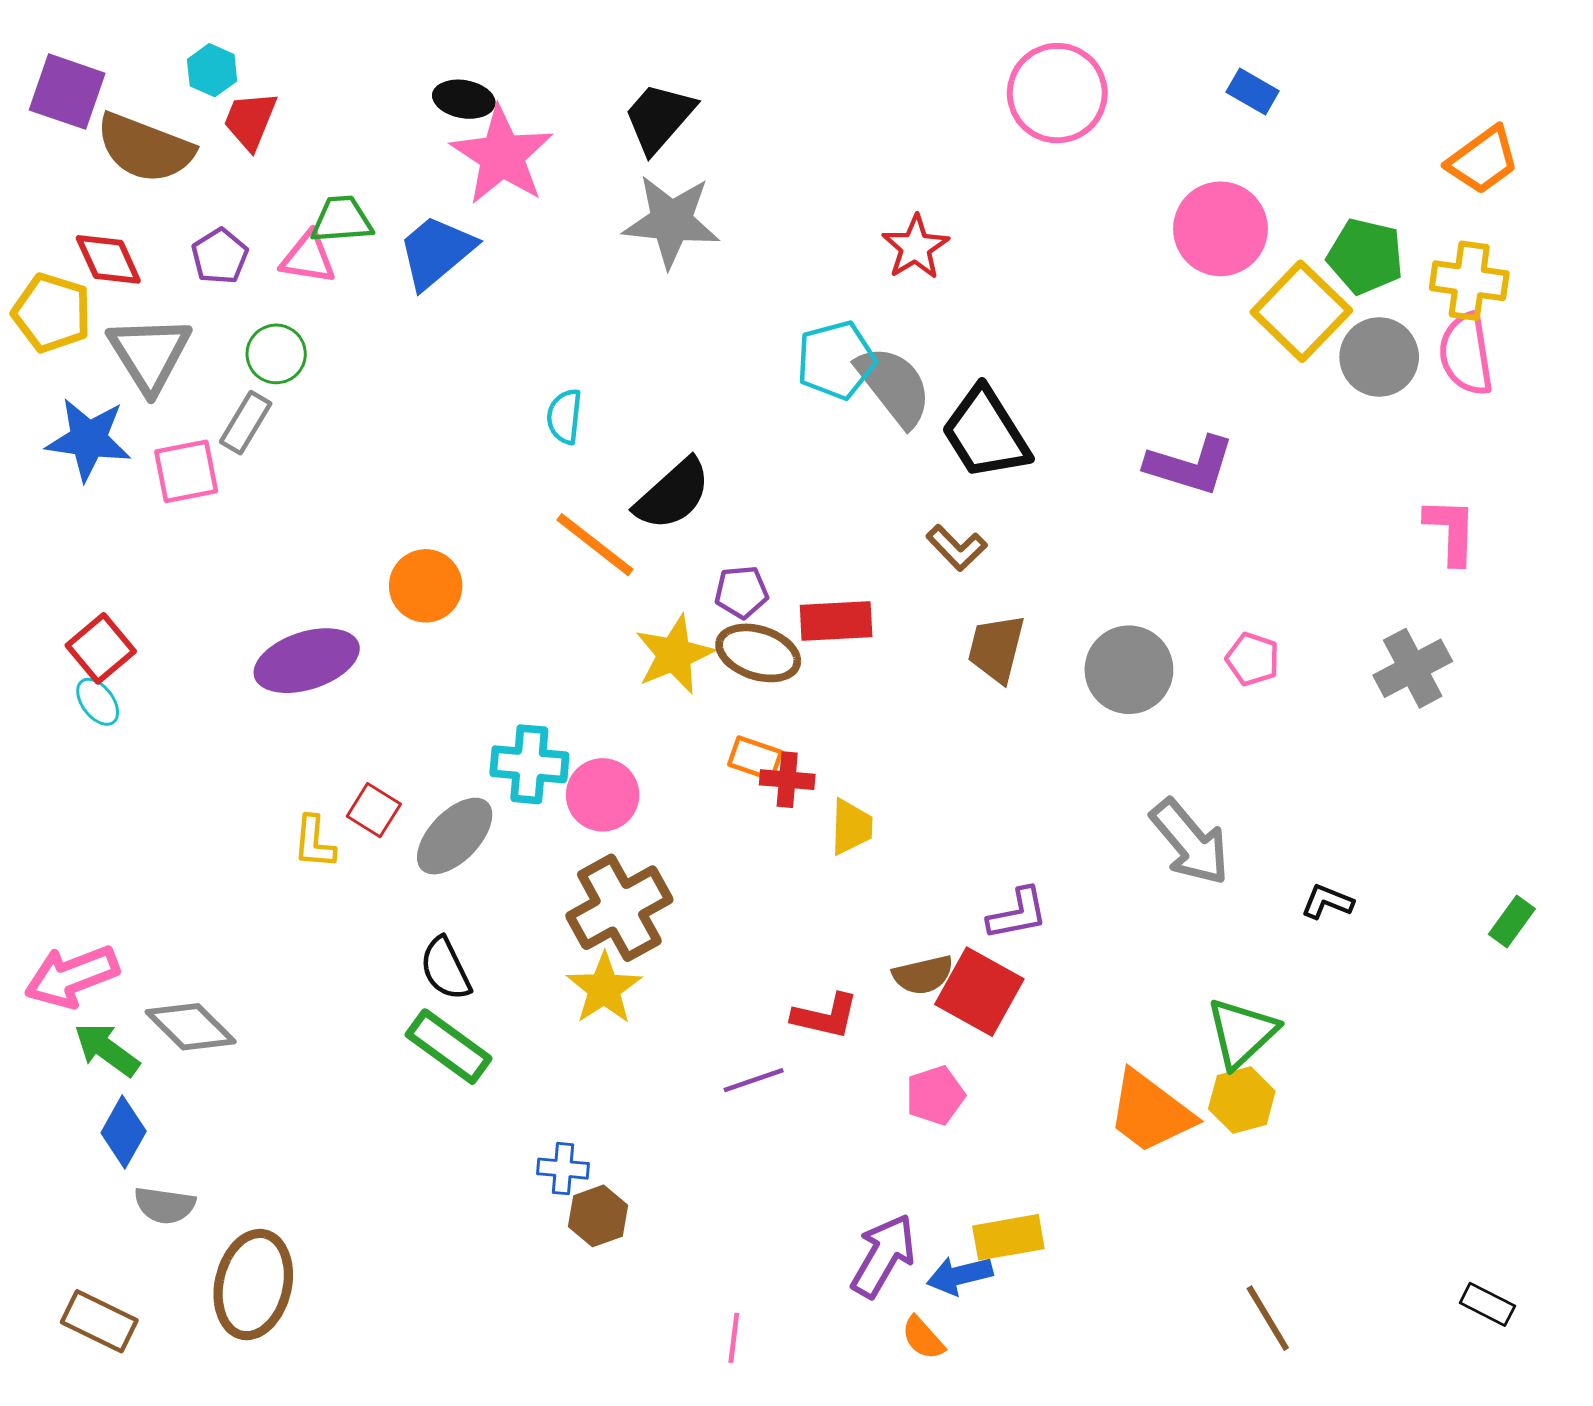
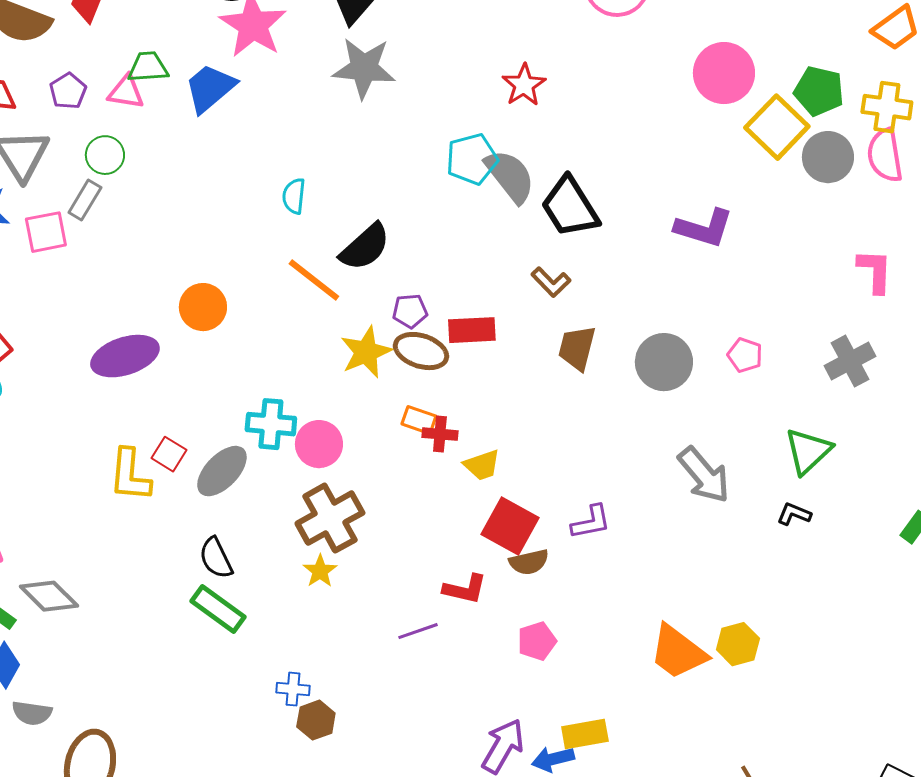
yellow trapezoid: (851, 827) -> (482, 465), turned 69
yellow L-shape: (314, 842) -> (130, 475), size x1.5
yellow star: (604, 989) -> (320, 571), size x0.7
red square: (979, 992) -> (510, 526), moved
green triangle: (1242, 1033) -> (808, 451), moved

